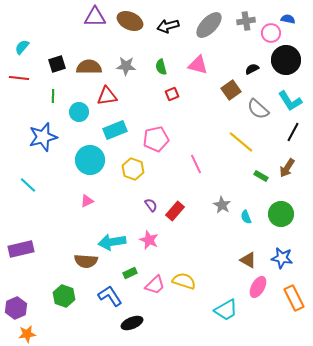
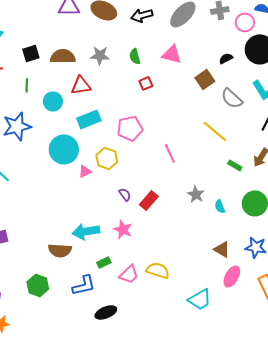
pink triangle: (87, 201) -> (85, 171), moved
blue L-shape: (110, 296) -> (84, 285), turned 110

